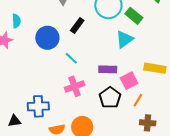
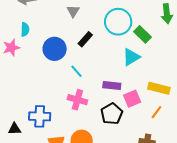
pink cross: (75, 86) -> (77, 100), turned 30
orange line: (138, 100) -> (156, 112), moved

